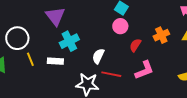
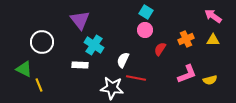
cyan cross: (69, 41) -> (94, 45), turned -30
yellow line: (30, 59) -> (39, 85), moved
pink L-shape: (144, 70) -> (187, 74), moved

